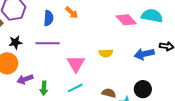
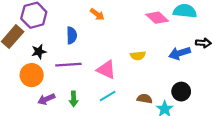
blue semicircle: (48, 18) -> (72, 35), moved
purple line: (48, 43) -> (68, 65), moved
pink triangle: (76, 64) -> (106, 70), turned -30
purple arrow: (25, 79) -> (46, 99), moved

